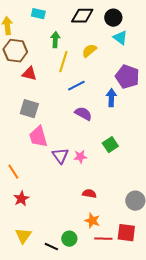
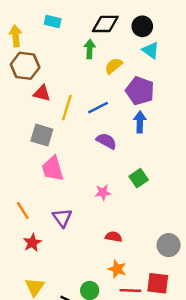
green arrow: (55, 40) -> (90, 49), moved
yellow line: (63, 62) -> (67, 108), moved
purple pentagon: (127, 77) -> (140, 91), moved
purple triangle: (60, 156) -> (62, 218), moved

